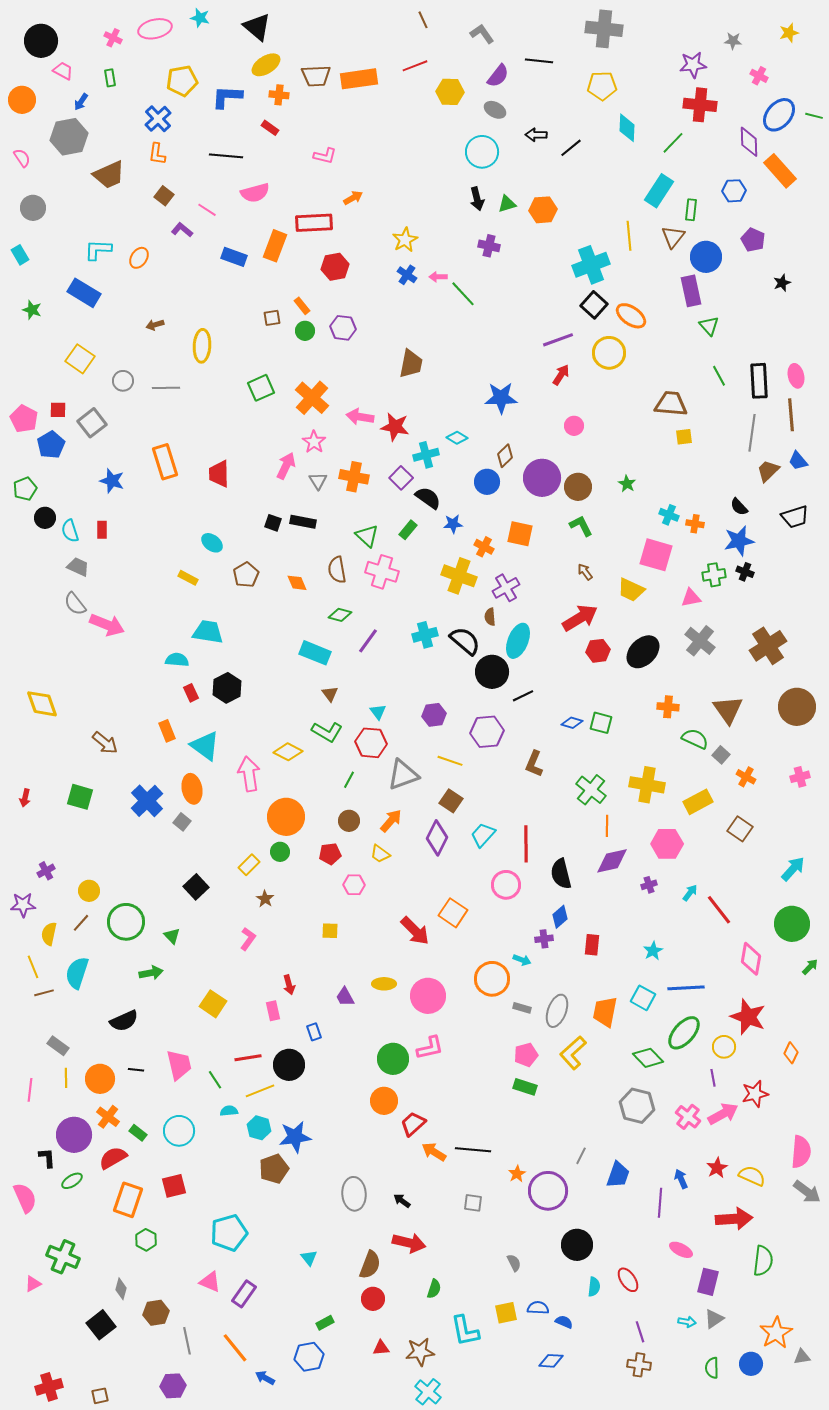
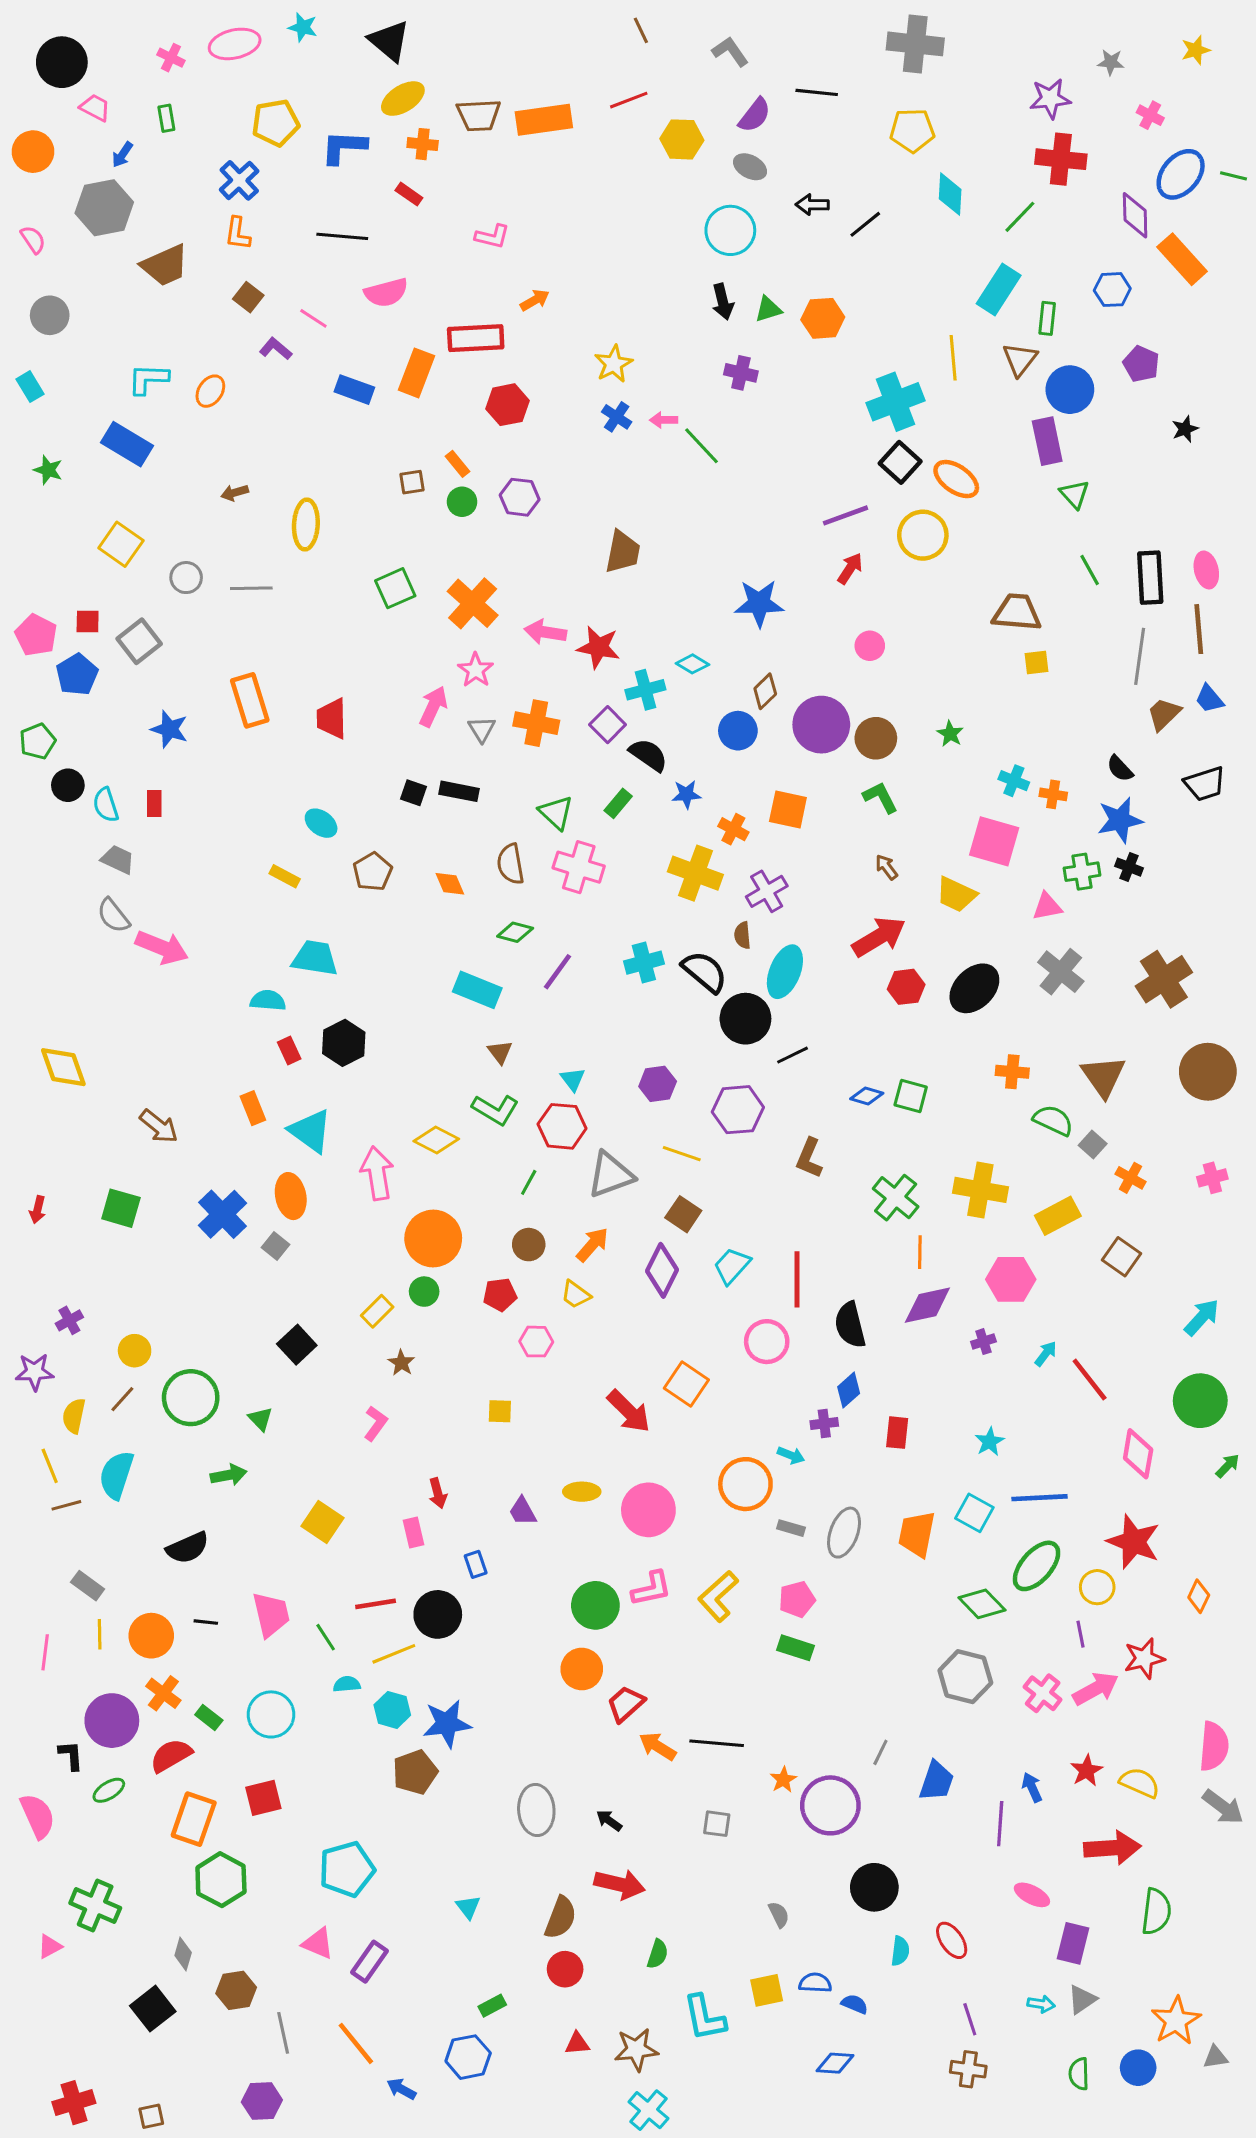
yellow L-shape: (573, 1053) -> (718, 1596), moved
green hexagon: (146, 1240) -> (221, 1880), size x1.6

